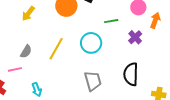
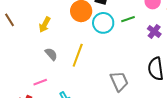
cyan circle: (91, 43) -> (103, 23), moved
gray semicircle: (26, 51) -> (51, 54), moved, turned -64

